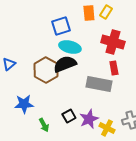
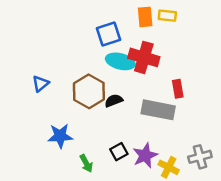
yellow rectangle: (106, 12) -> (167, 16), turned 64
red cross: (113, 42) -> (144, 57), moved
black semicircle: (65, 64) -> (114, 101), moved, size x0.6

